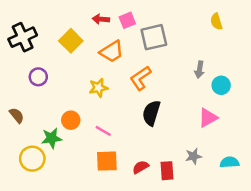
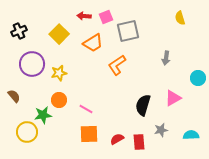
black cross: (23, 37) -> (19, 31), size x0.7
purple circle: (38, 77) -> (32, 64), size x1.6
cyan circle: (221, 85) -> (198, 78), moved
yellow star: (98, 88) -> (59, 73), moved
black semicircle: (151, 113) -> (143, 105), moved

